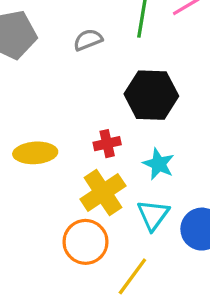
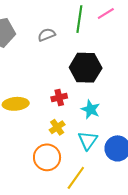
yellow cross: (103, 193) -> (57, 127), size x0.6

